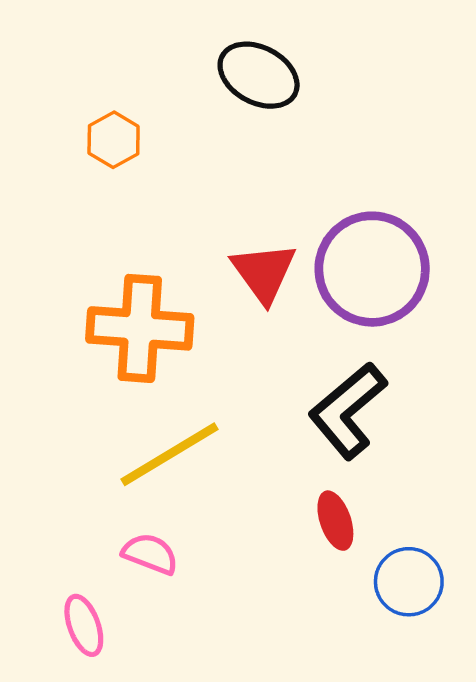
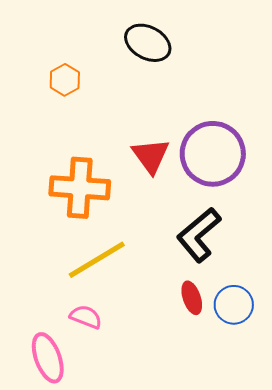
blue circle: (409, 582) -> (234, 305), moved
pink ellipse: (84, 625) -> (48, 358), size x1.4

